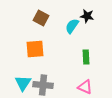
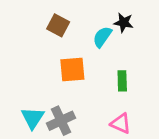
orange square: (35, 49) -> (72, 70), moved
gray cross: (43, 85) -> (61, 121), turned -30

